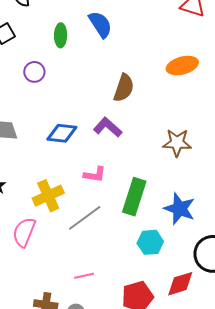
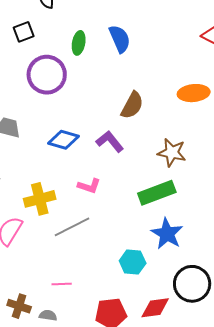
purple circle: (34, 72) -> (47, 75), size x1.8
brown star: (177, 143) -> (172, 153), moved
green rectangle: (134, 197) -> (157, 193), moved, turned 42

